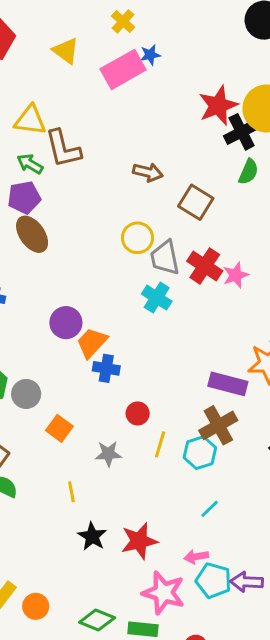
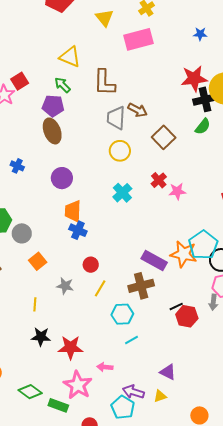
blue star: (150, 55) -> (200, 34), moved
brown L-shape: (63, 149) -> (104, 83), moved
gray trapezoid: (165, 258) -> (116, 118), moved
red cross: (205, 266) -> (159, 180), size x0.7
purple circle: (66, 323) -> (62, 178), moved
orange trapezoid: (92, 343) -> (73, 211), turned -55
cyan hexagon: (200, 453) -> (122, 314), moved
cyan line: (210, 509) -> (131, 340), moved
black star: (92, 536) -> (41, 337), turned 30
cyan pentagon: (213, 580) -> (123, 407), moved

